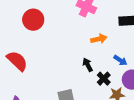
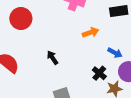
black arrow: (88, 65) -> (52, 58), moved

